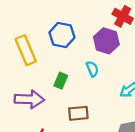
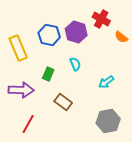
purple hexagon: (106, 41) -> (76, 32), moved
brown rectangle: (78, 113) -> (63, 102), turned 42

